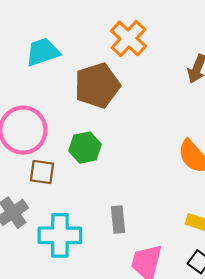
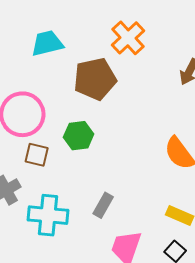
gray rectangle: (118, 220) -> (103, 205), turned 30

